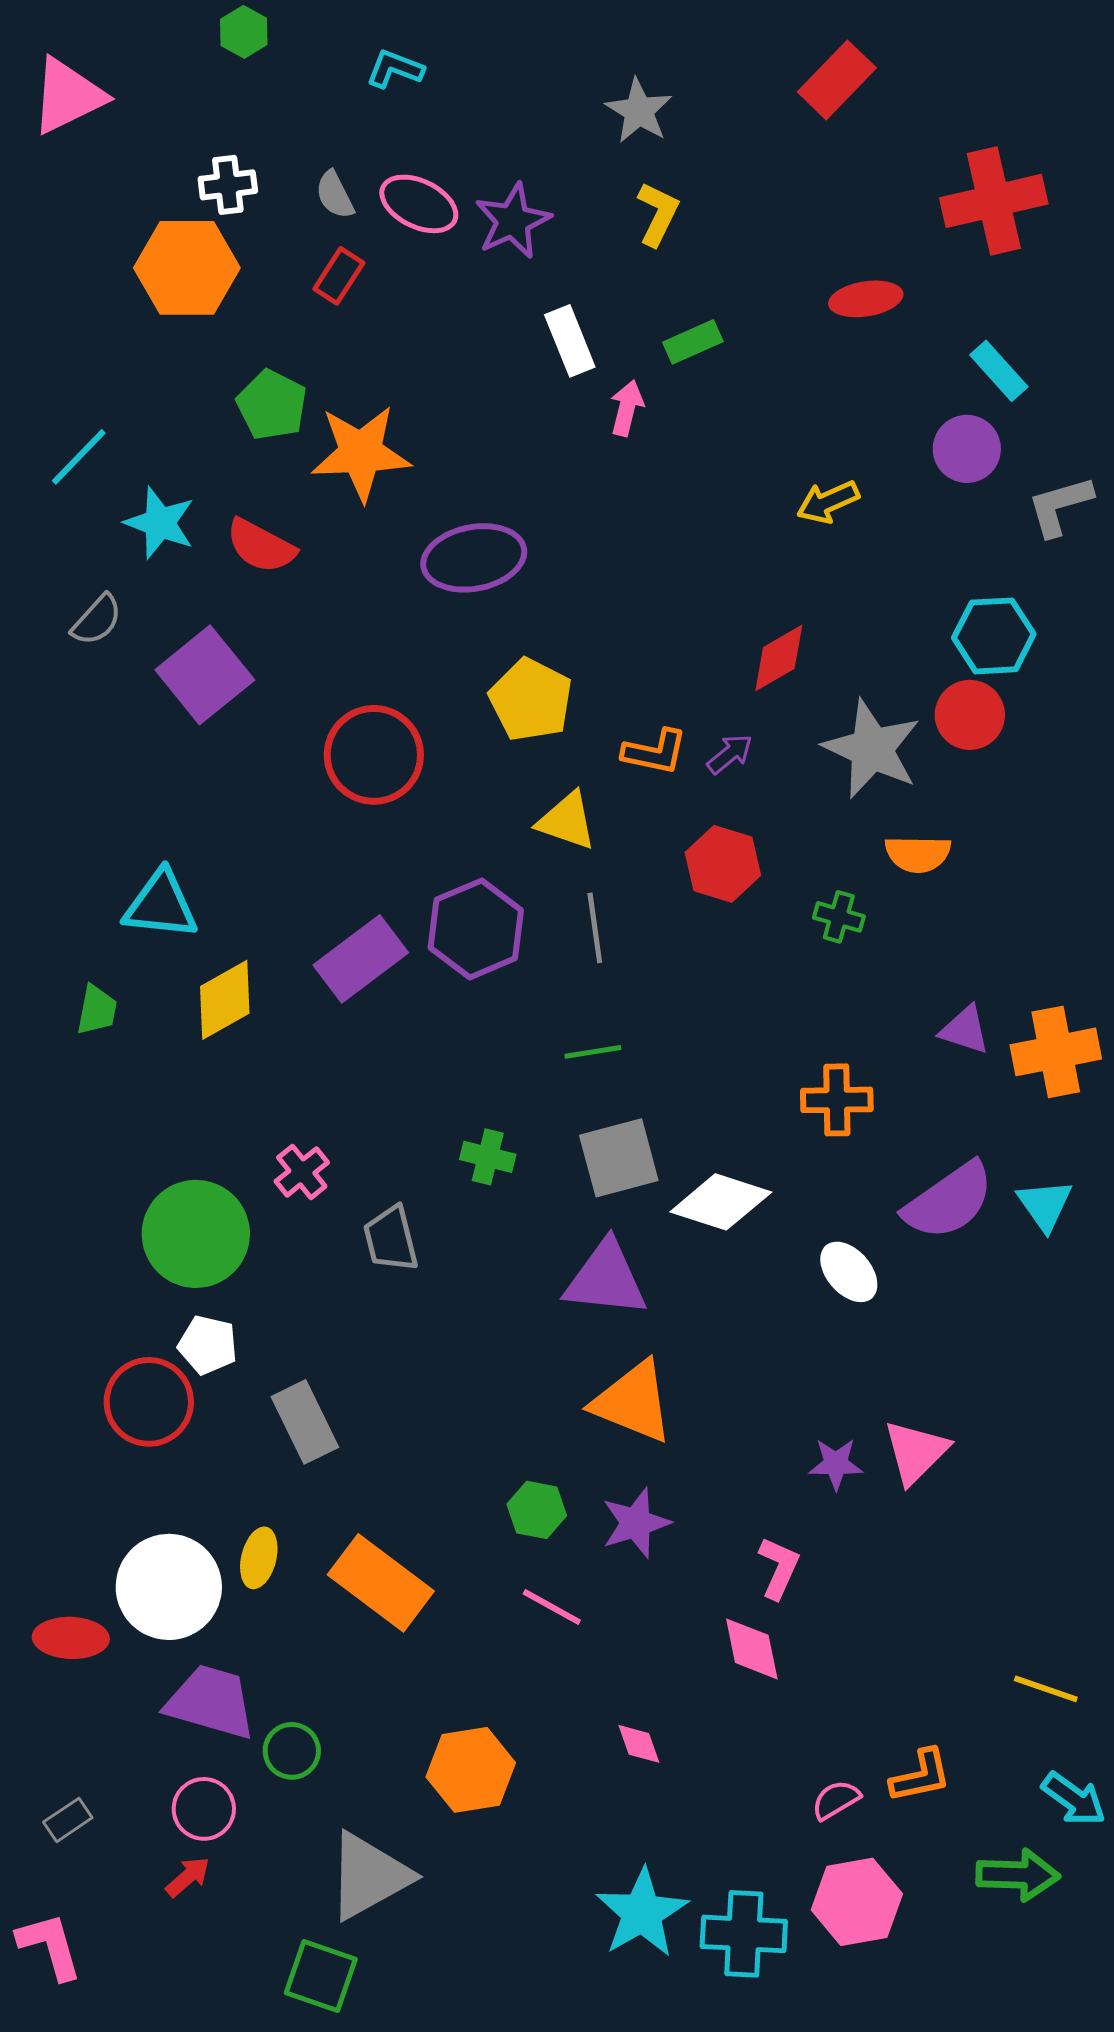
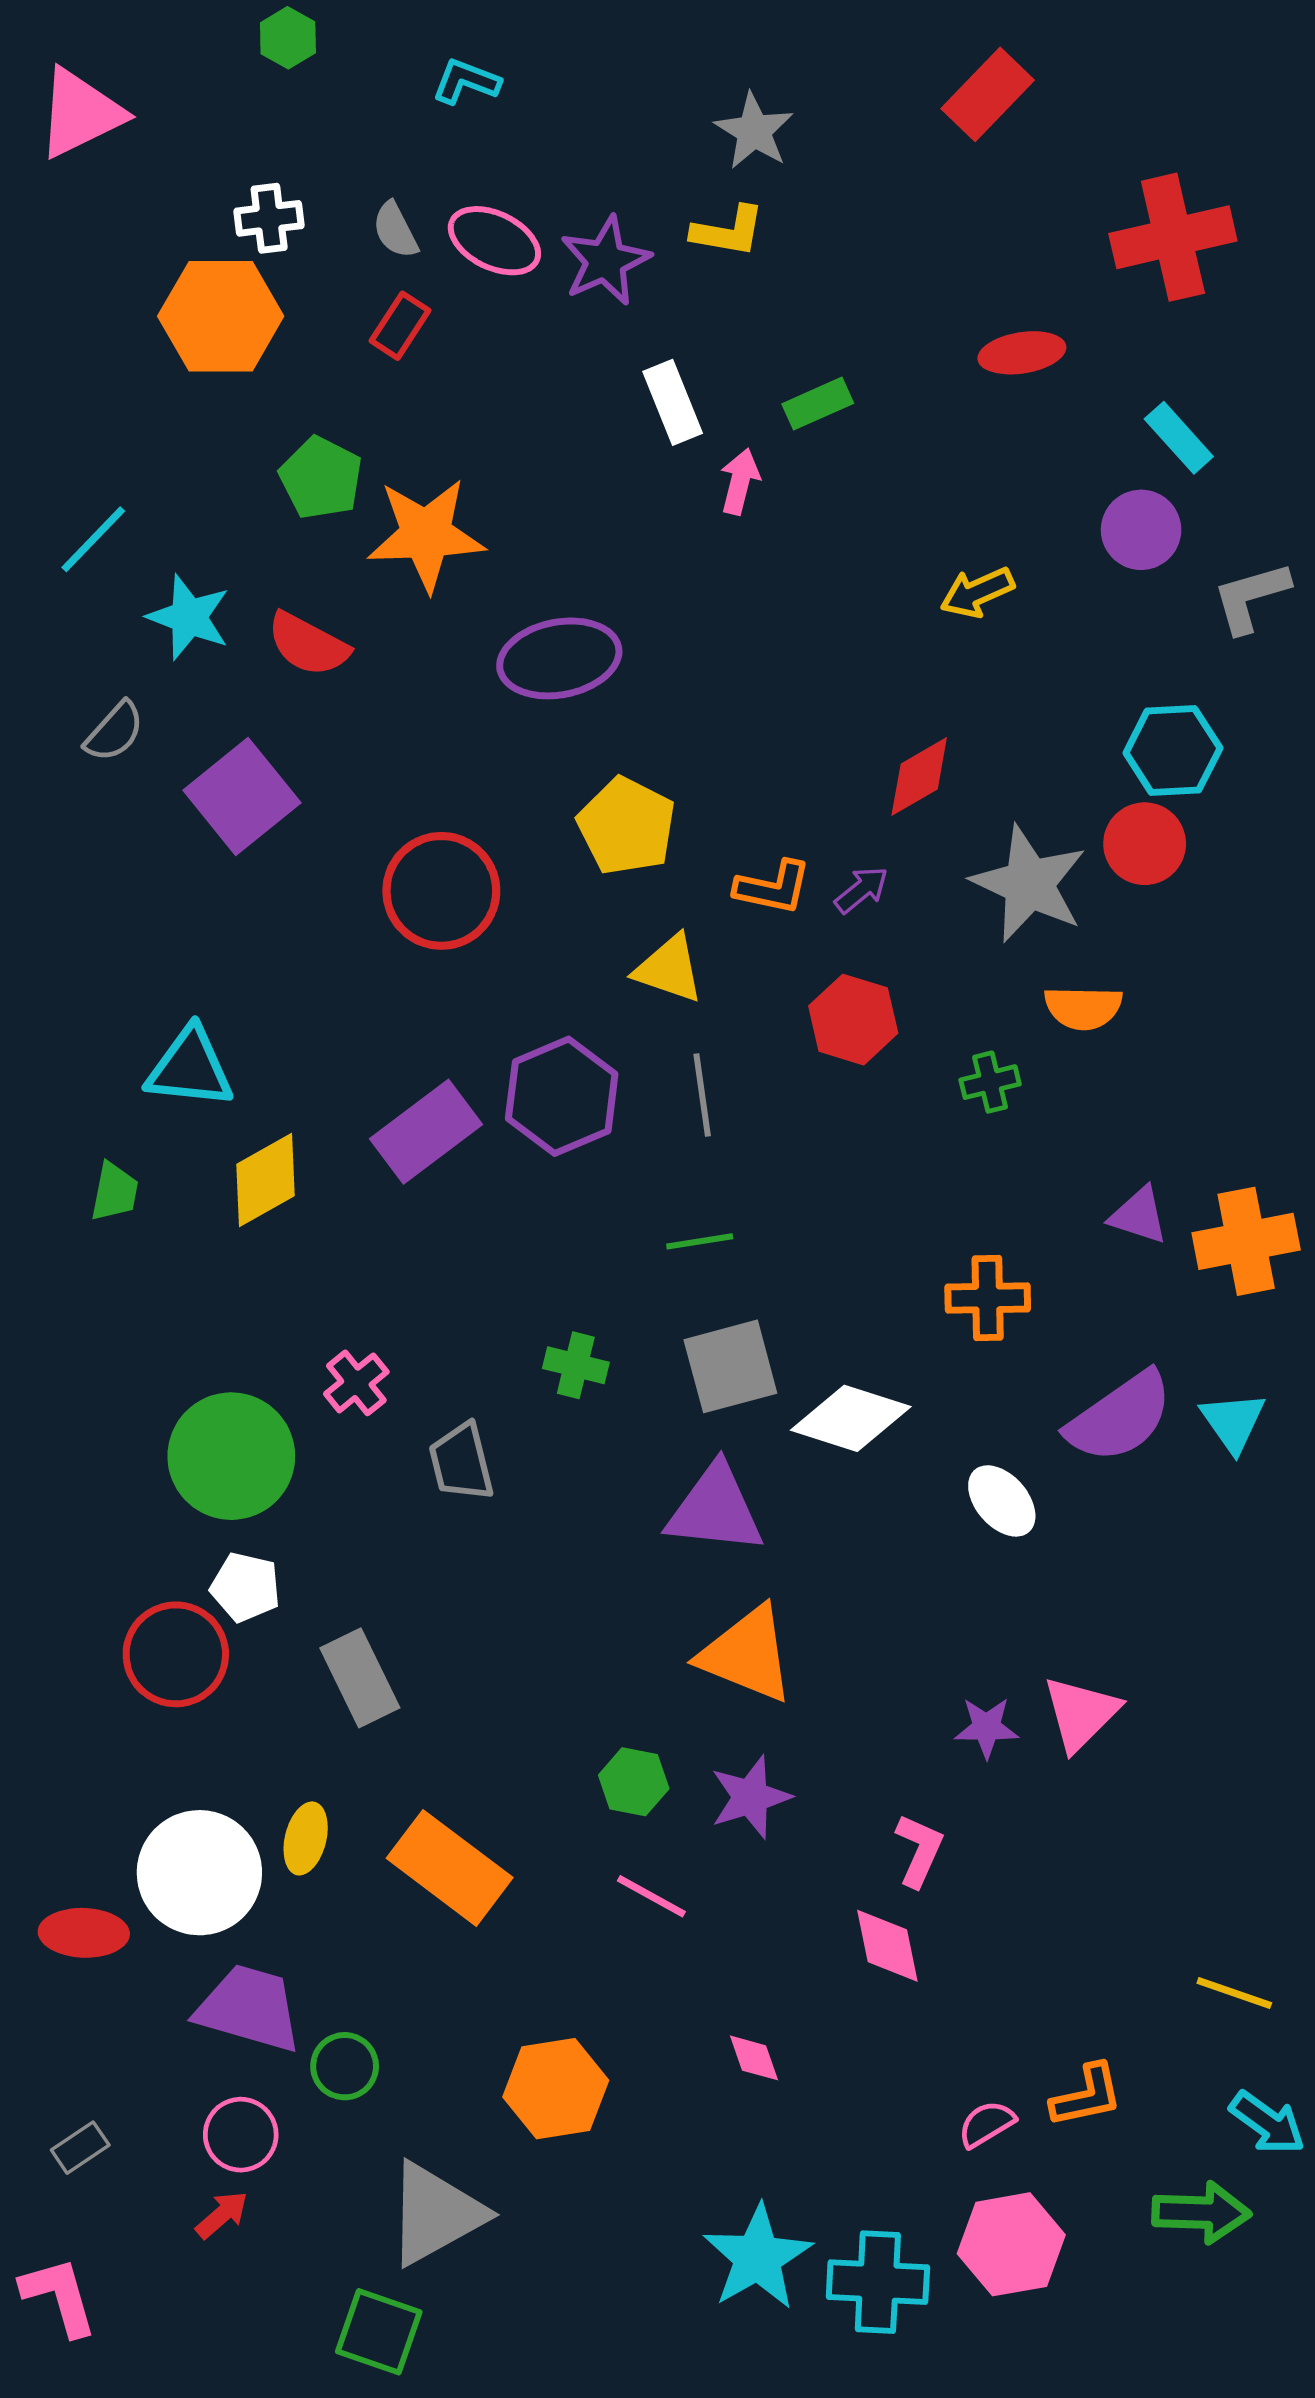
yellow L-shape: (658, 214) -> (728, 231), moved, turned 74
green cross: (839, 917) -> (990, 1082), turned -30

